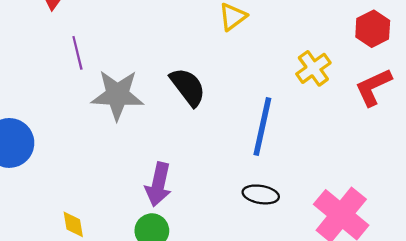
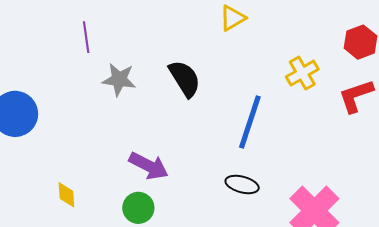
gray star: (117, 95) -> (119, 79), size x0.7
purple arrow: (158, 184) -> (149, 166), turned -81

